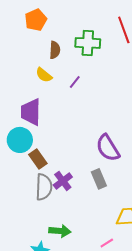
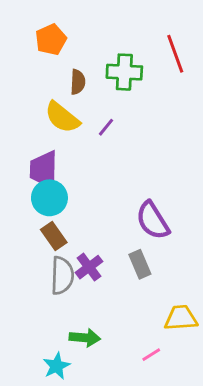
yellow semicircle: (44, 75) -> (62, 117), size x1.5
cyan circle: (20, 140) -> (49, 198), moved

